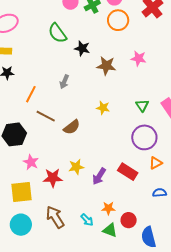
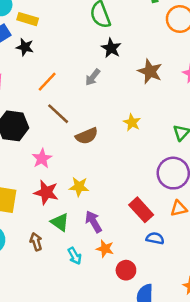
black star: (82, 48) -> (111, 48), moved
pink star: (31, 162) -> (42, 158), moved
purple arrow: (99, 176) -> (94, 222), moved, turned 102
blue semicircle: (160, 193) -> (155, 238), moved
brown arrow: (55, 217) -> (36, 242), size x0.6
green triangle: (110, 230) -> (60, 222), moved

